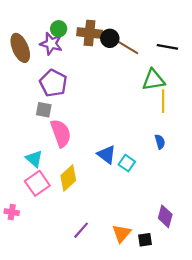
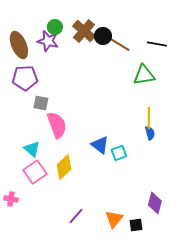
brown cross: (90, 33) -> (84, 31), turned 35
purple pentagon: (53, 83) -> (25, 78), moved, turned -30
yellow line: (163, 101) -> (149, 118), moved
cyan square: (127, 163) -> (119, 153), turned 35

